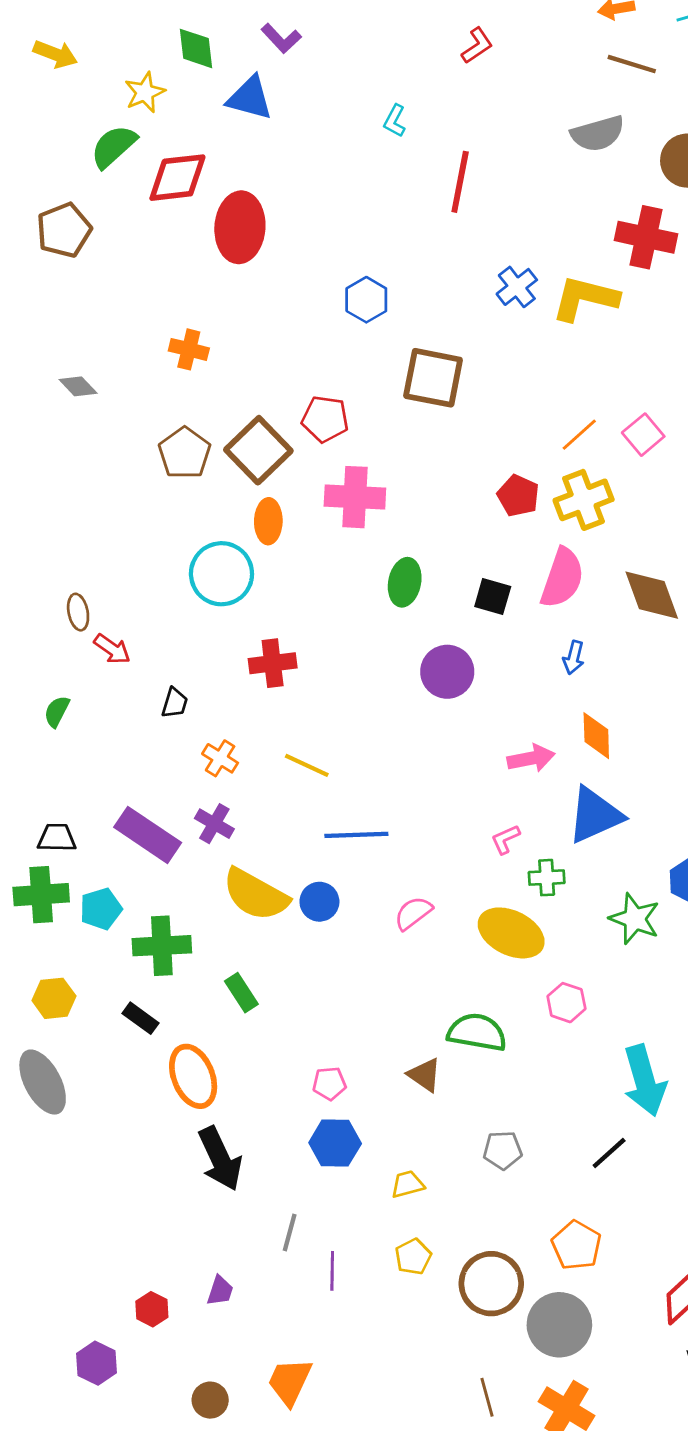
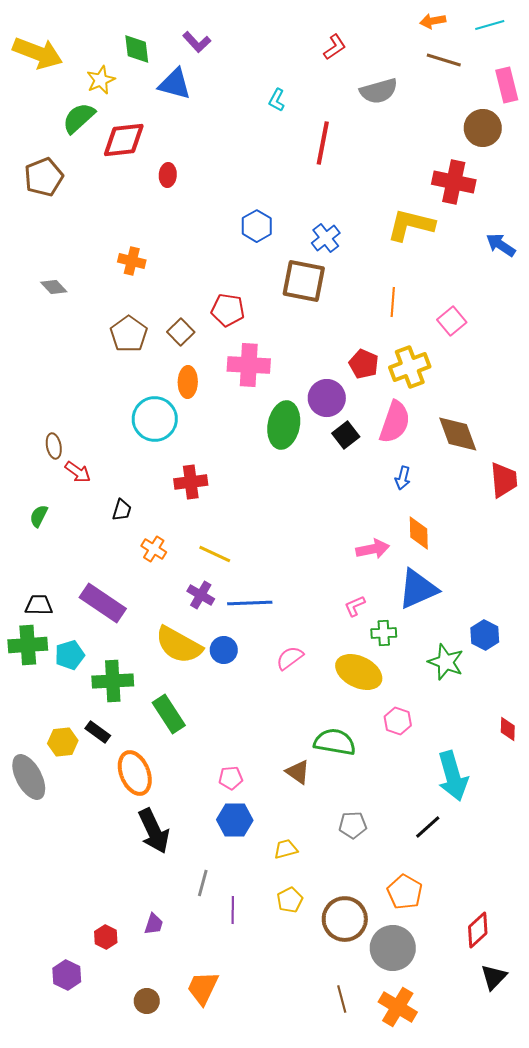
yellow arrow: (55, 54) -> (38, 53), size x1.6
gray semicircle: (598, 134) -> (379, 91), moved
red ellipse: (240, 227) -> (168, 175), size x0.5
blue cross: (517, 287) -> (326, 238), moved
orange line: (579, 435) -> (393, 302), moved, turned -44
brown square: (258, 450) -> (181, 332), size x0.6
green ellipse: (405, 582) -> (284, 425), size x1.4
black square: (493, 596) -> (346, 435), turned 36
purple circle: (447, 672) -> (327, 398), moved
purple cross: (214, 824) -> (201, 595), moved
green rectangle: (241, 993) -> (169, 714), size x1.4
yellow hexagon: (54, 998) -> (63, 742), moved

